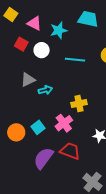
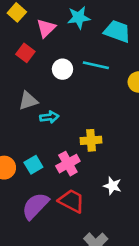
pink triangle: (34, 23) -> (46, 28), turned 42
cyan star: (59, 30) -> (79, 18), moved
white circle: (42, 50) -> (62, 69), moved
cyan line: (75, 60) -> (96, 65), moved

